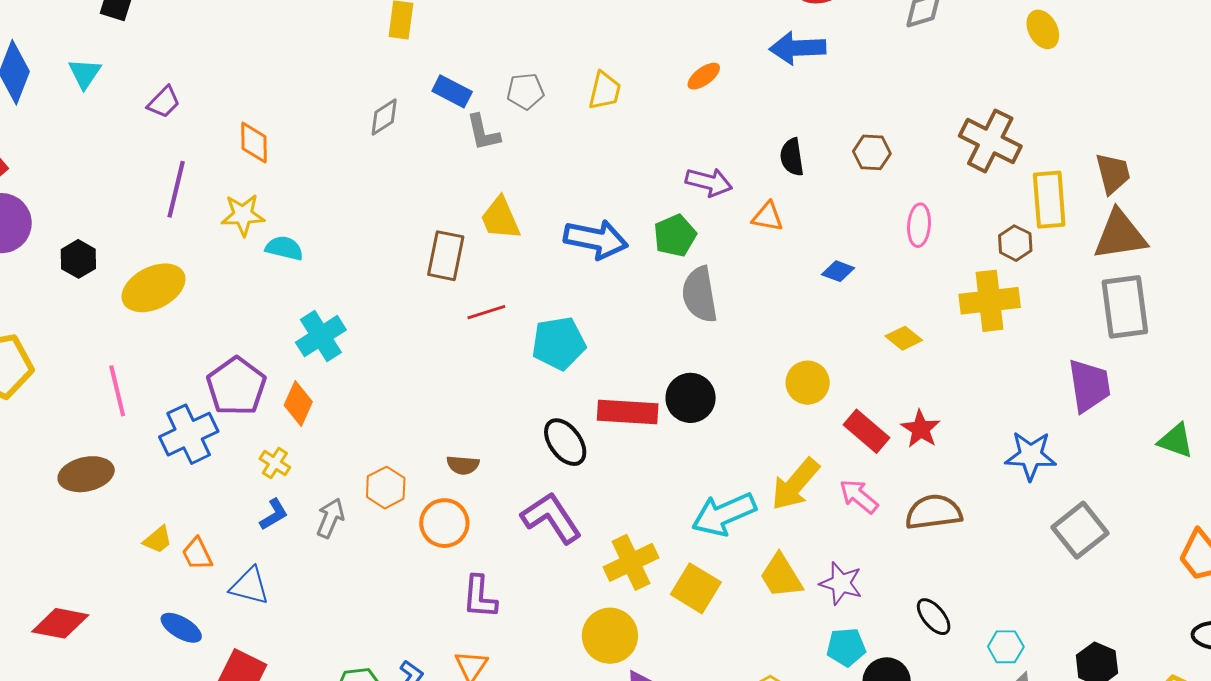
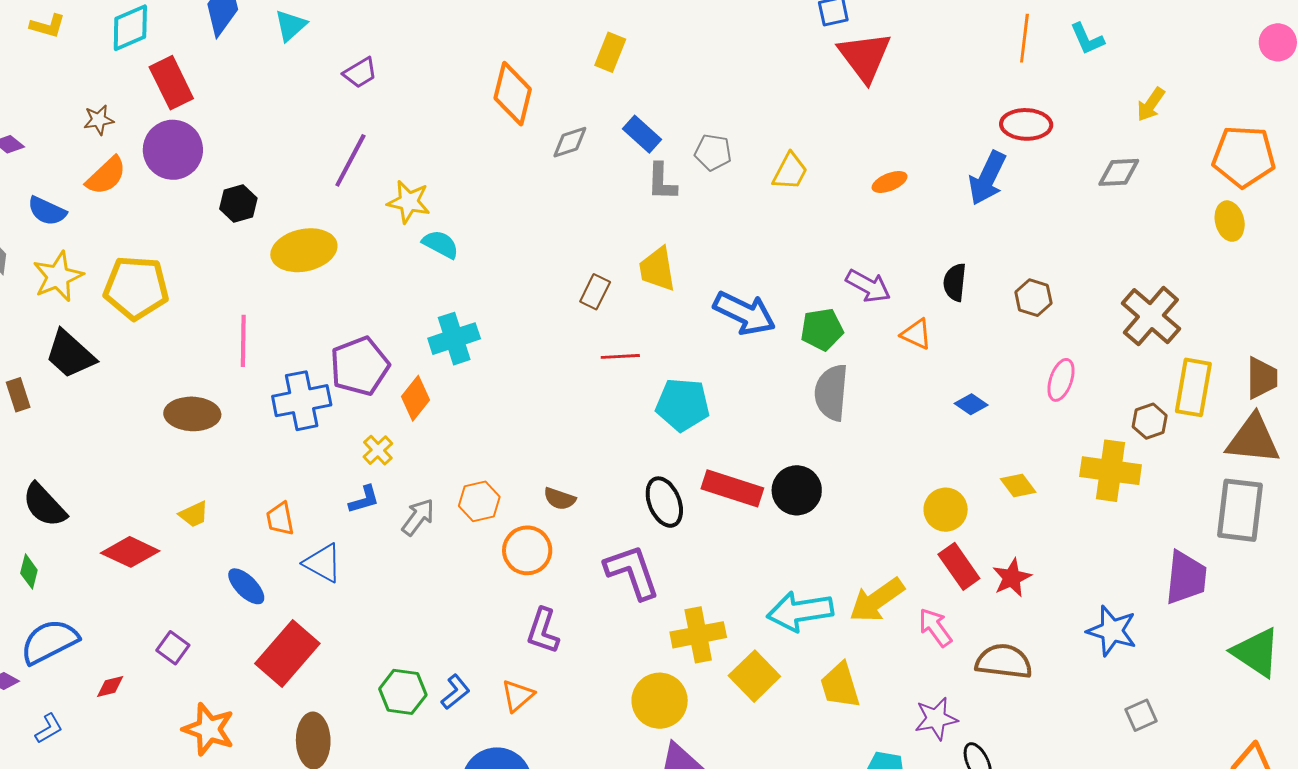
blue arrow: (797, 48) -> (987, 178), turned -76
orange diamond: (254, 143) -> (513, 94), moved, size x1.4
brown rectangle: (446, 256) -> (595, 292), size x0.7
yellow circle: (808, 383) -> (946, 510), moved
green triangle: (1176, 441) -> (1256, 652), size x1.4
gray square: (1080, 530) -> (1141, 715), size x0.6
yellow trapezoid: (158, 540) -> (194, 514), moved
purple star: (841, 583) -> (936, 719), moved, turned 30

